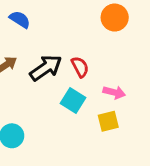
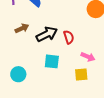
cyan square: (73, 100) -> (52, 61), moved, turned -35

